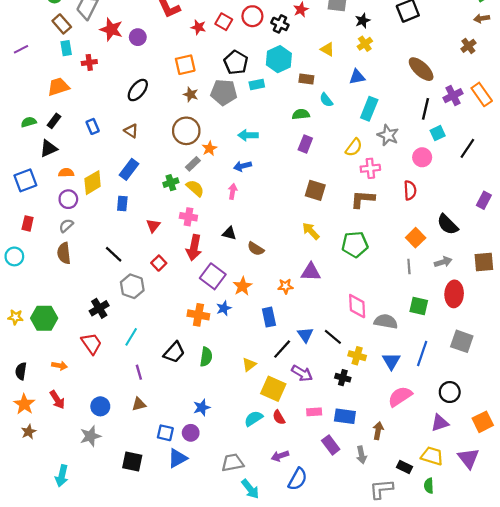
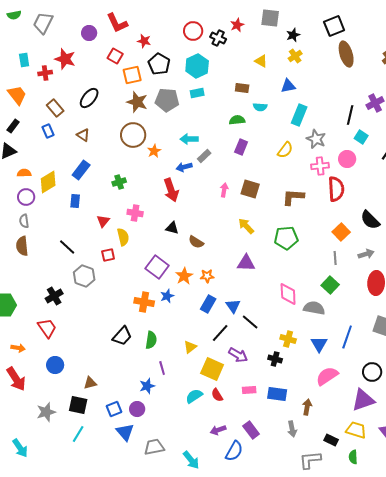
red square: (224, 22) -> (115, 56), moved
brown rectangle: (62, 24) -> (55, 108), moved
red star: (111, 29) -> (65, 59), moved
purple circle: (138, 37) -> (89, 33), moved
cyan hexagon: (279, 59) -> (197, 66), moved
black pentagon: (236, 62) -> (159, 64), moved
brown ellipse: (421, 69) -> (346, 54), moved, turned 30
orange trapezoid: (58, 87) -> (17, 95), turned 70
brown star: (191, 94) -> (137, 102), size x1.5
cyan semicircle: (326, 100) -> (260, 107), turned -48
cyan square: (438, 133) -> (361, 137), turned -32
gray rectangle: (193, 164) -> (204, 156), moved
pink cross: (370, 168) -> (320, 166), moved
yellow semicircle: (195, 188) -> (123, 237), moved, turned 36
red semicircle: (410, 190) -> (336, 189), size x1.4
pink arrow: (233, 191) -> (224, 190), moved
gray semicircle: (66, 226) -> (24, 221), turned -56
red arrow: (194, 248) -> (171, 190), moved, turned -30
red square: (159, 263) -> (108, 255), turned 32
orange star: (285, 286) -> (207, 276), moved
green square: (419, 306) -> (330, 285), moved, turned 30
blue rectangle: (269, 317) -> (208, 304), turned 42
blue triangle: (305, 335) -> (233, 306), moved
cyan line: (131, 337) -> (78, 434), moved
black line: (333, 337) -> (250, 322), moved
purple line: (139, 372) -> (162, 368), moved
red arrow: (57, 400) -> (16, 379), size x1.4
blue circle: (100, 406) -> (55, 365), moved
purple triangle: (440, 423) -> (363, 400), size x1.4
blue square: (165, 433) -> (114, 409), turned -35
purple rectangle: (331, 445) -> (251, 430), moved
blue triangle: (177, 458) -> (125, 432), turned -42
black square: (132, 461) -> (78, 405), moved
gray trapezoid: (233, 463) -> (154, 447), moved
cyan arrow: (62, 476) -> (20, 448), turned -48

